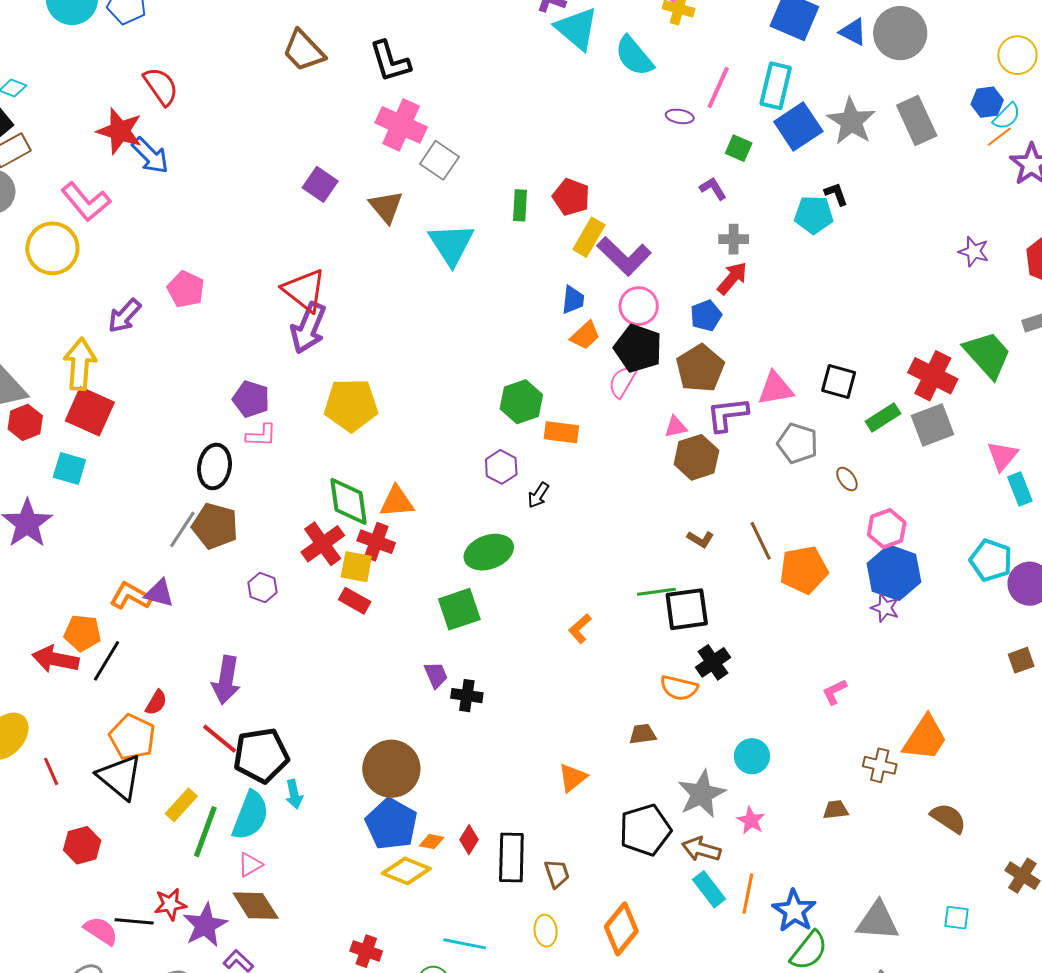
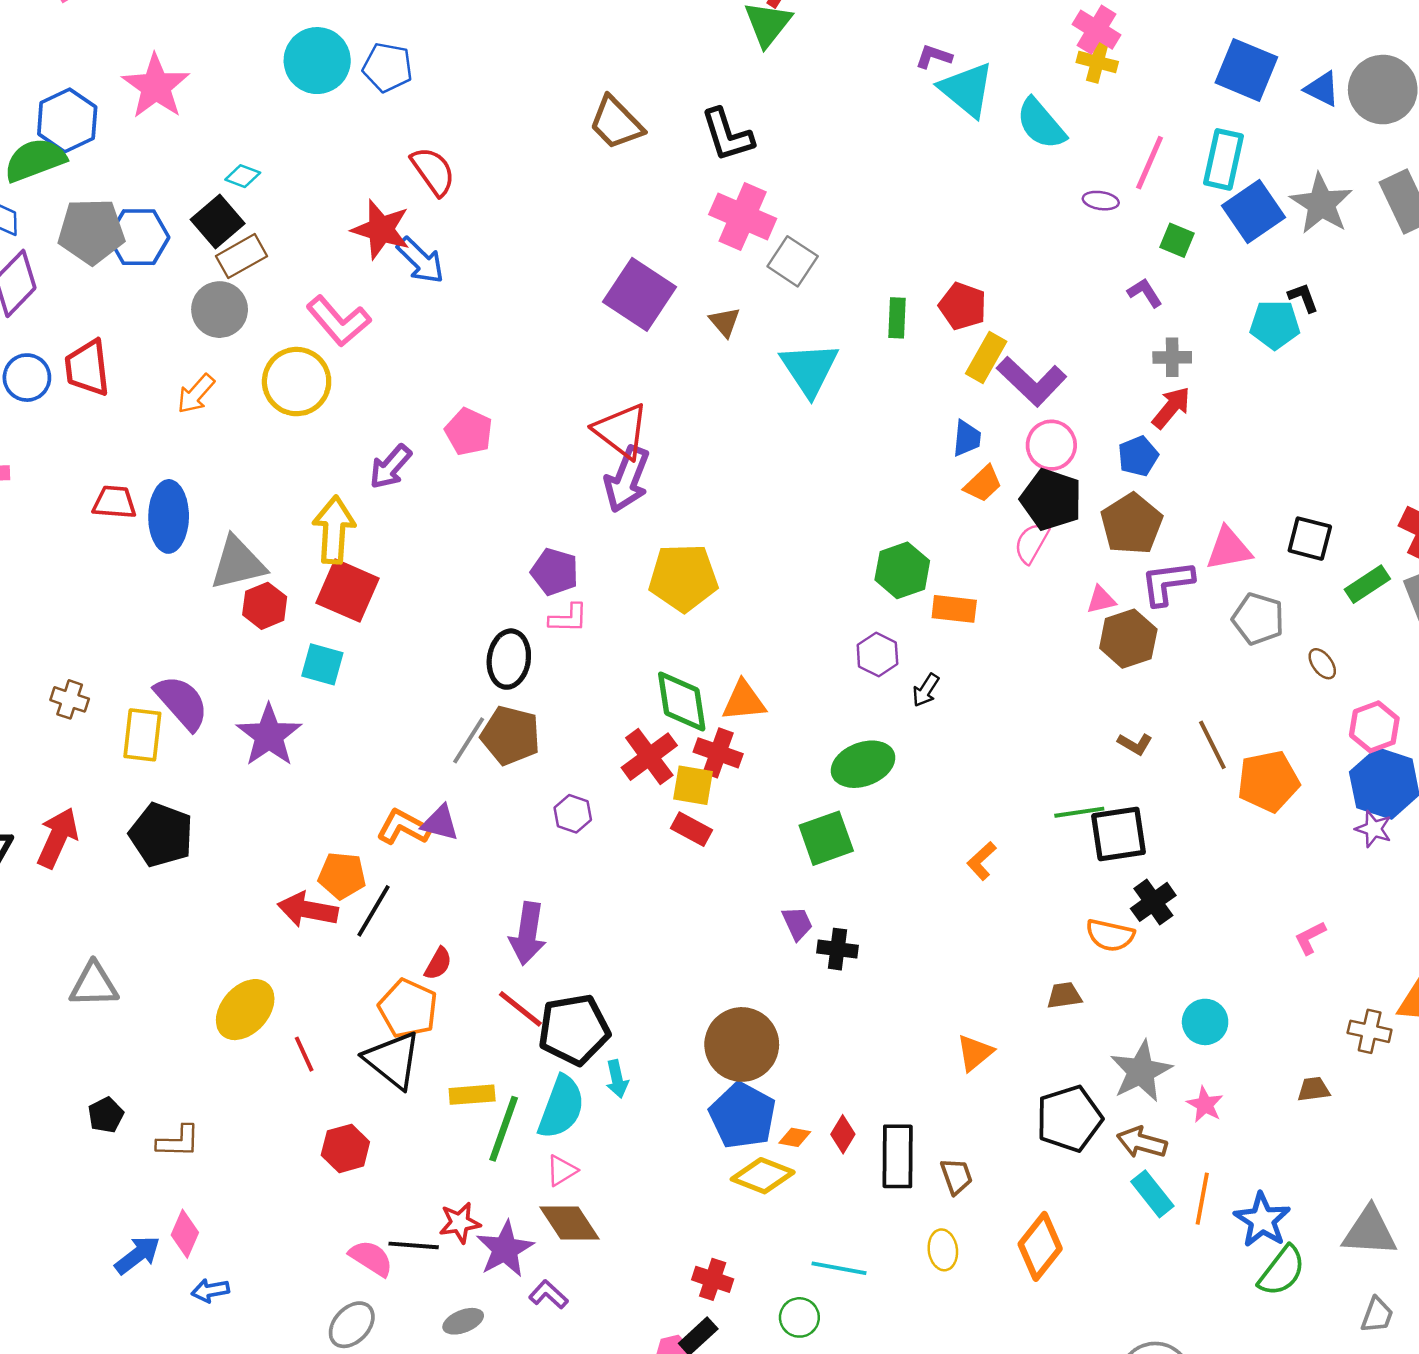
purple square: (320, 184) -> (640, 294), size x1.6
brown triangle: (386, 207) -> (725, 322), size x0.7
yellow rectangle: (181, 805) -> (472, 1095), turned 44

